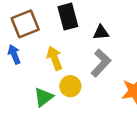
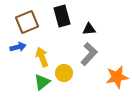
blue arrow: (14, 54) -> (18, 47), turned 98
yellow arrow: (55, 58) -> (42, 57), moved

